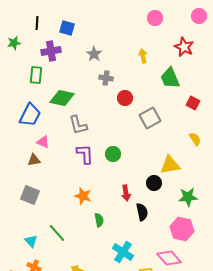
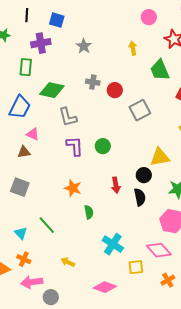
pink circle: (155, 18) -> (149, 17), moved
gray cross: (106, 78) -> (93, 82), moved
black semicircle: (142, 212) -> (140, 197), moved

